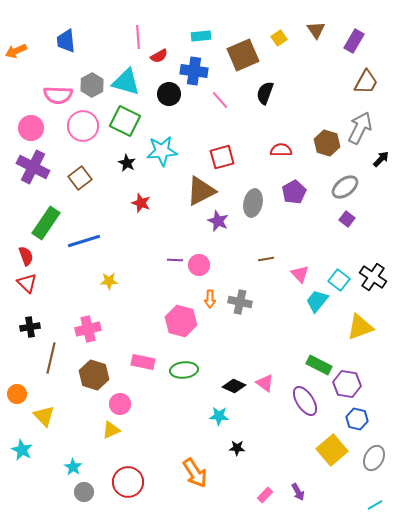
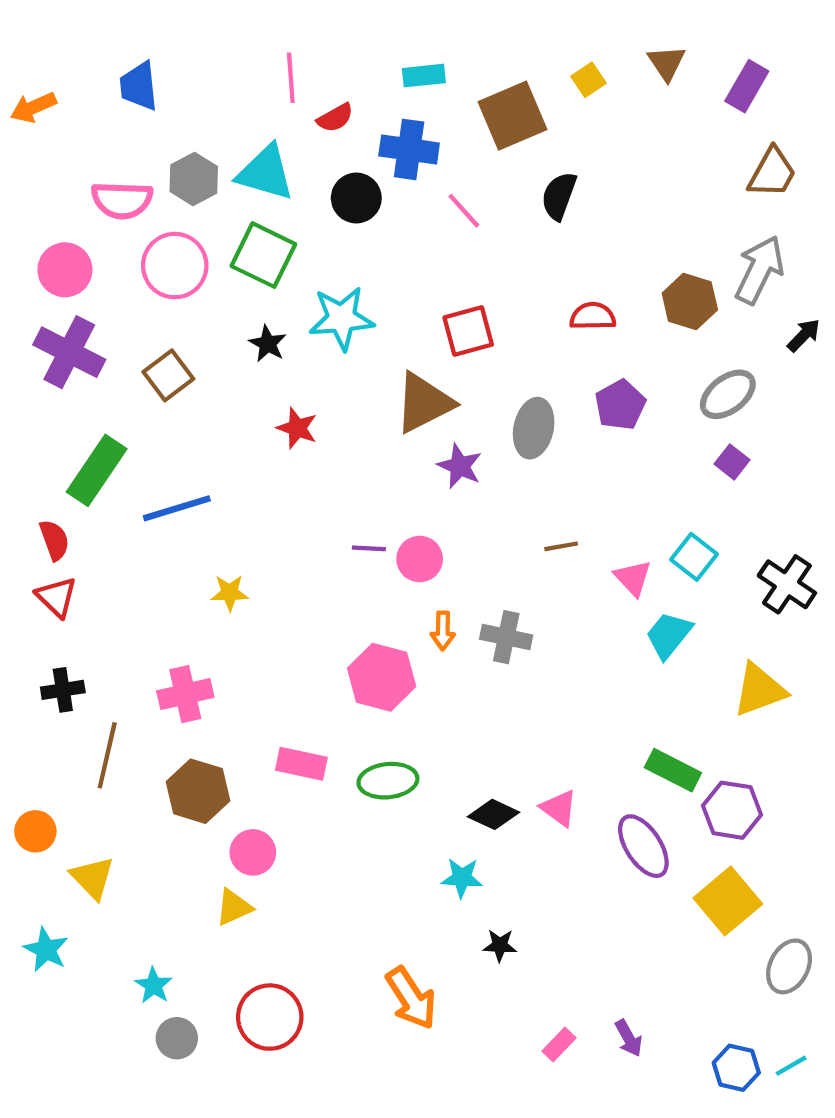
cyan square: (339, 280) -> (694, 557), moved
blue hexagon: (357, 419) -> (736, 1068), moved
yellow square: (332, 450) -> (728, 901), moved

